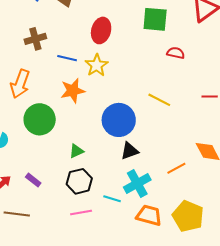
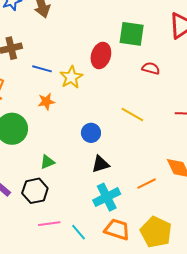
red ellipse: (101, 30) -> (101, 55), moved
orange star: (73, 91) -> (46, 102), size x0.7
blue circle: (119, 120) -> (91, 133), size x0.6
black hexagon: (79, 181) -> (35, 191), moved
cyan line: (112, 199) -> (79, 232), moved, turned 30

